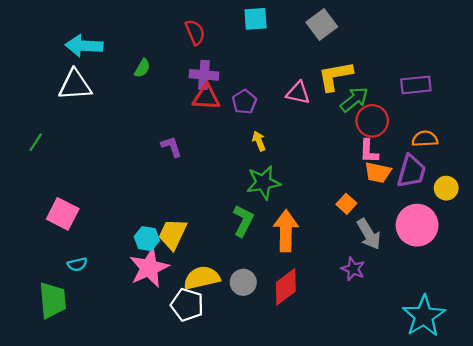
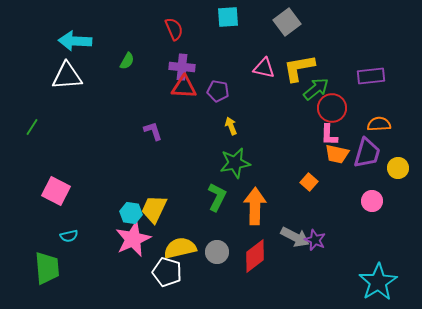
pink triangle: (298, 93) -> (264, 68), moved
purple pentagon: (244, 102) -> (218, 91), turned -30
pink circle: (417, 225) -> (372, 201), size x0.6
gray arrow: (369, 234) -> (295, 237), moved, turned -32

